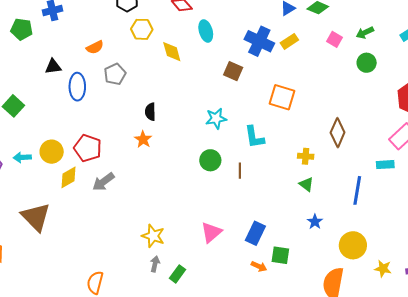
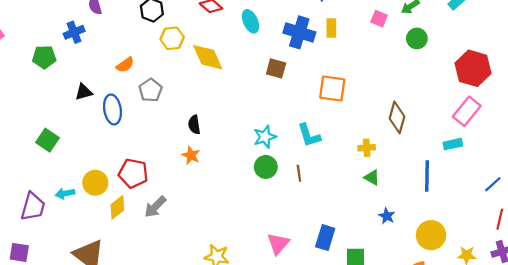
cyan ellipse: (206, 31) -> (250, 21), moved
yellow rectangle: (289, 41) -> (331, 28), turned -48
yellow diamond: (172, 52) -> (208, 57), size x1.4
cyan star: (216, 118) -> (265, 137), moved

